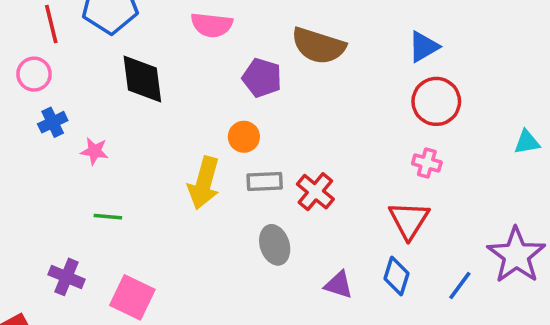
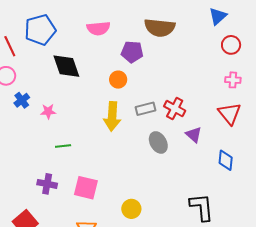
red circle: (436, 101) -> (231, 45), size x0.7
orange circle: (244, 137) -> (118, 80), moved
blue diamond: (397, 276) -> (226, 160), moved
purple triangle: (339, 285) -> (194, 135), moved, turned 36

